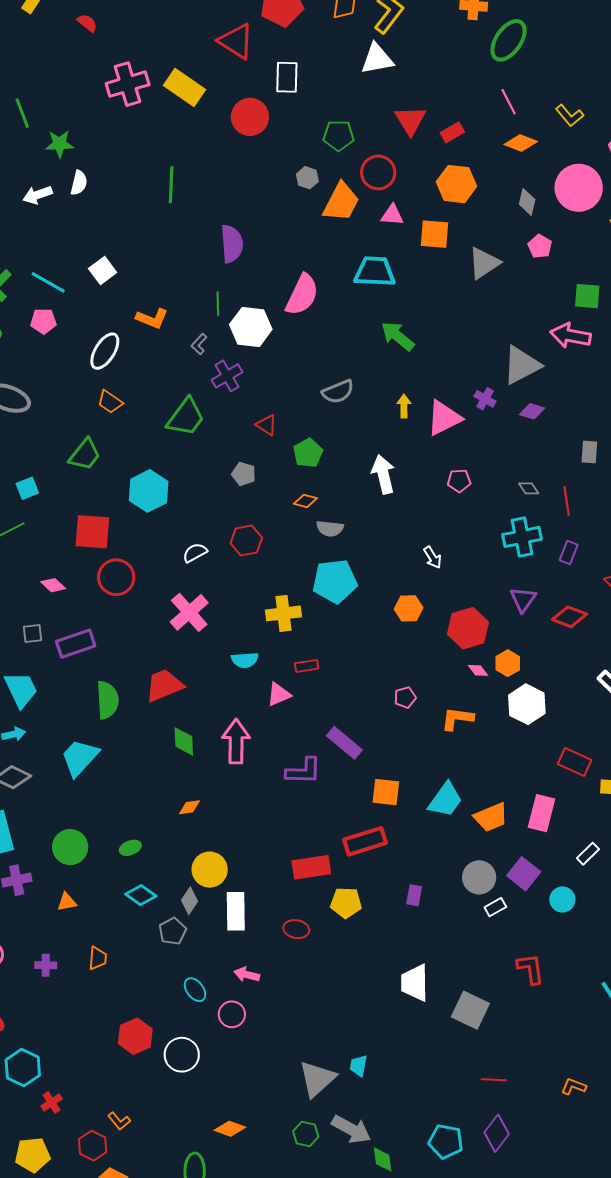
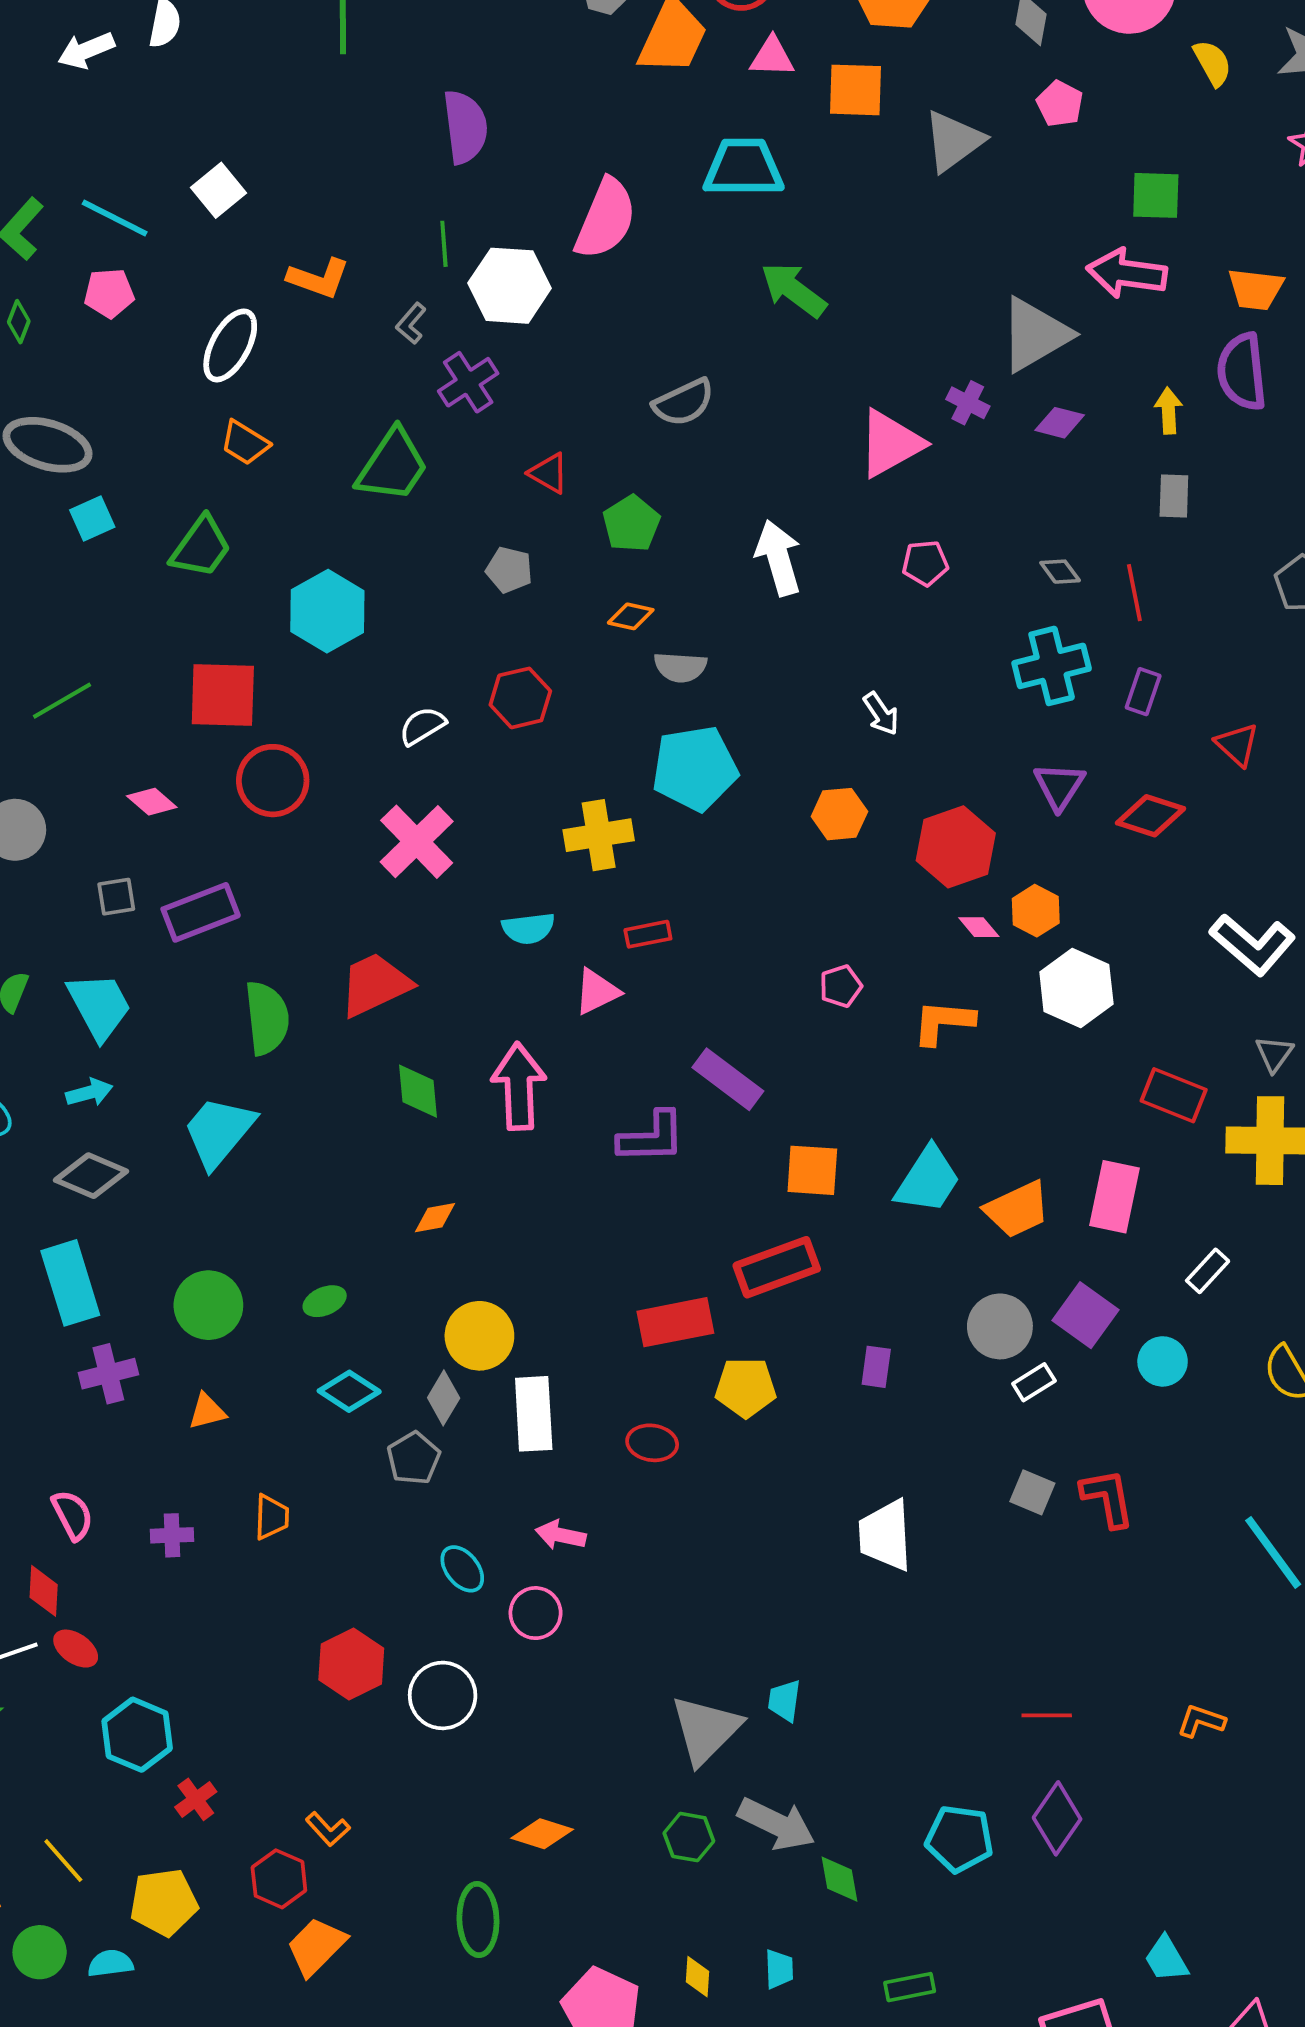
yellow arrow: (404, 406) -> (1168, 411), moved
cyan square: (27, 488) -> (92, 518), moved
gray square: (470, 1010) -> (1032, 1492), moved, size x0.6

